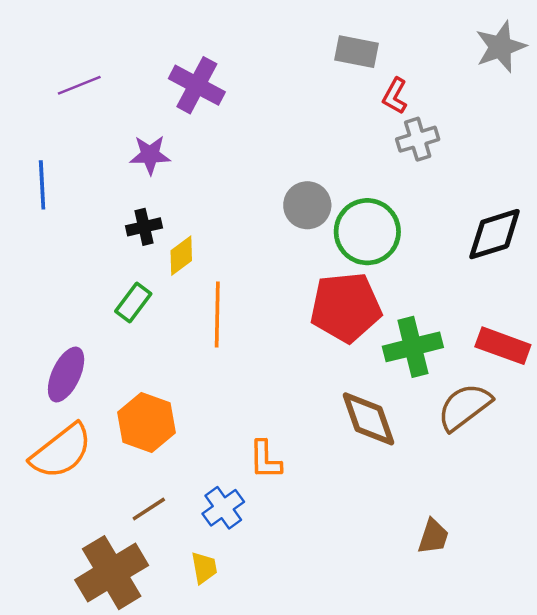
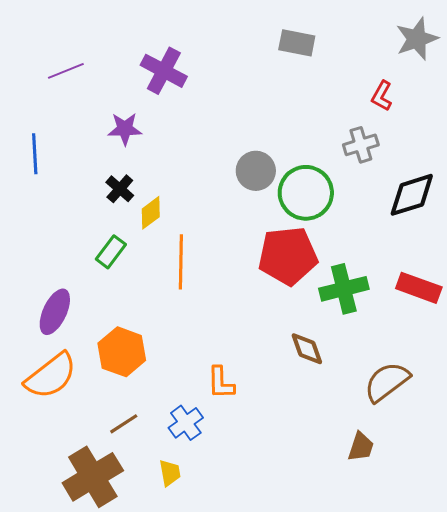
red L-shape: (395, 96) -> (382, 96), moved
gray cross: (418, 139) -> (361, 145), moved
black cross: (144, 227) -> (120, 189), turned -36
brown semicircle: (465, 407) -> (387, 382), moved
brown diamond: (368, 419) -> (307, 349), size x0.7

